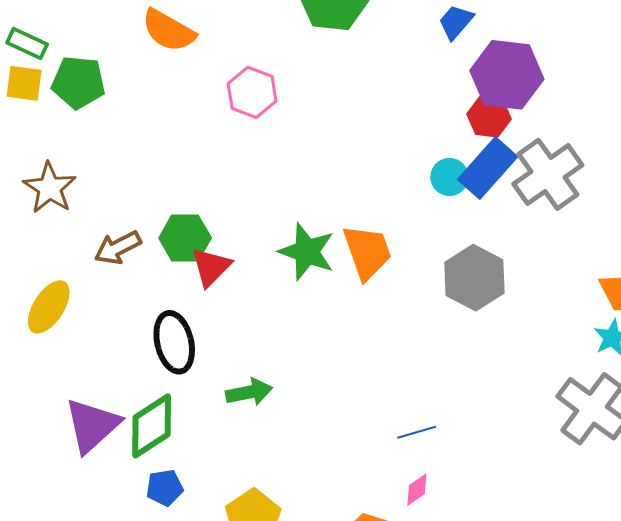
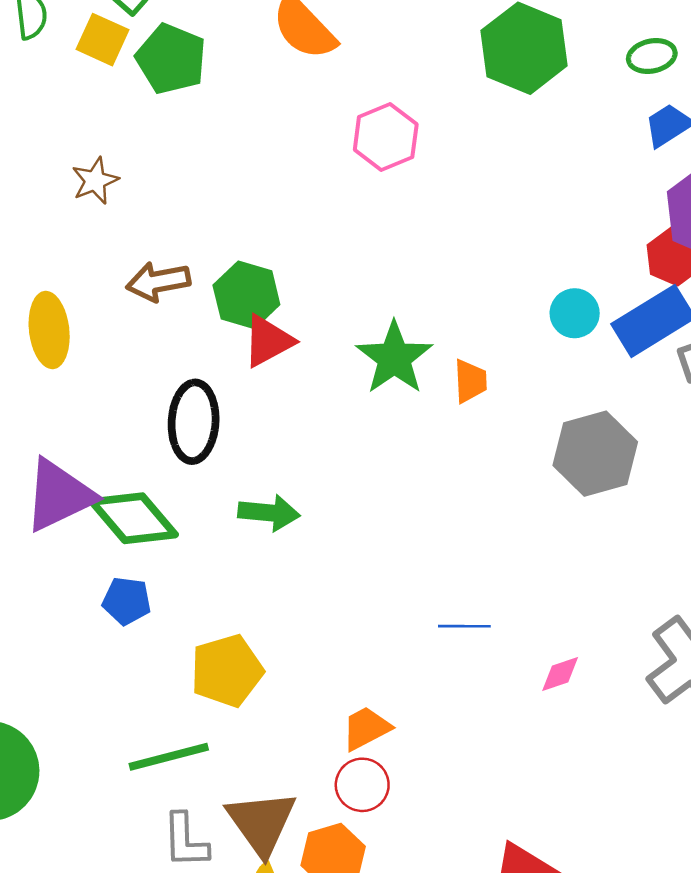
cyan circle: (449, 177) -> (575, 313), moved
brown star: (50, 188) -> (95, 181), size x0.7
orange trapezoid: (367, 252) -> (470, 381), size x0.6
yellow ellipse: (49, 307) -> (49, 330), turned -56
green diamond: (152, 426) -> (134, 518), turned 66
pink diamond: (417, 490) -> (560, 674), moved

